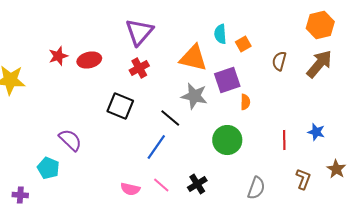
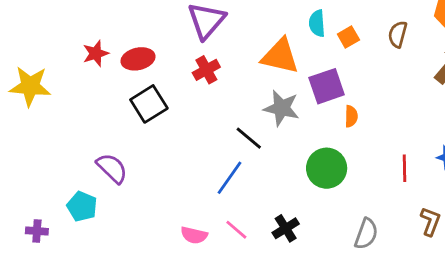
brown semicircle: (279, 61) -> (398, 34), moved
black square: (120, 106) -> (149, 104), moved, turned 36
purple cross: (20, 195) -> (37, 231), moved

